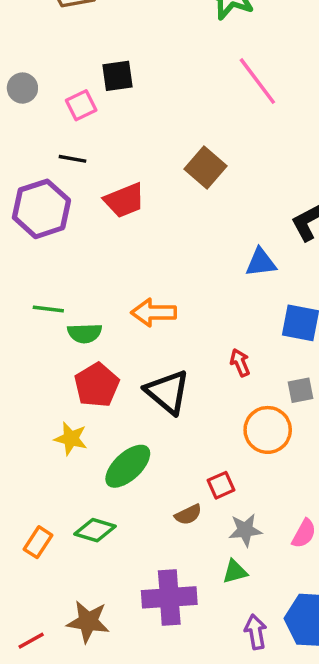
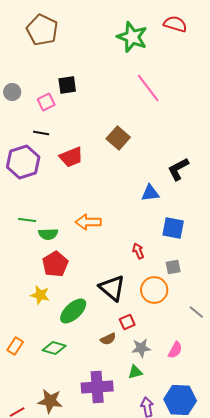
black triangle: (168, 392) -> (112, 288), moved
orange rectangle: (38, 542) -> (15, 346), moved

